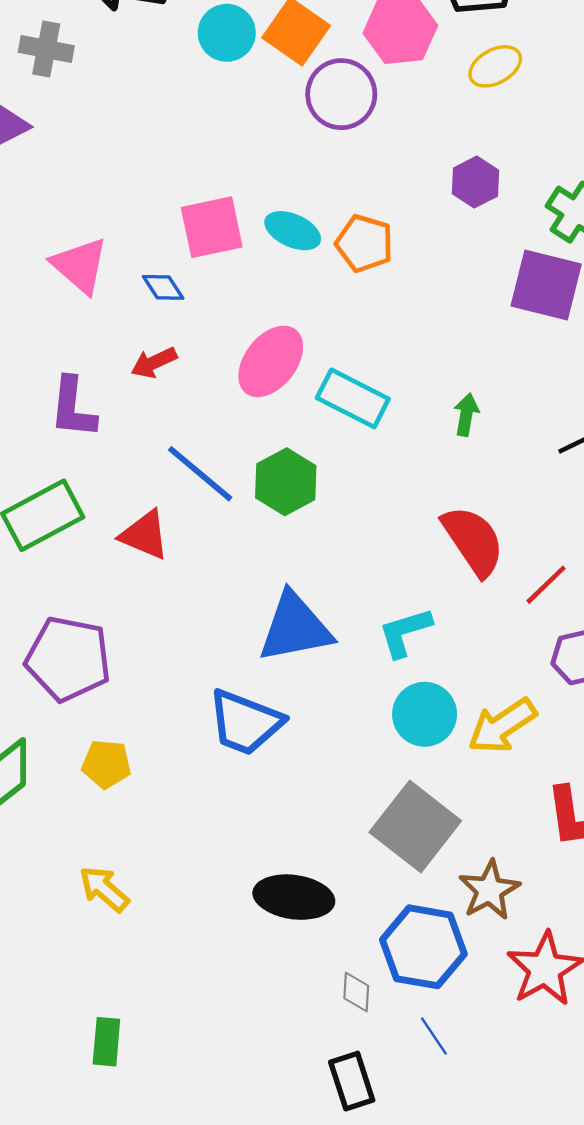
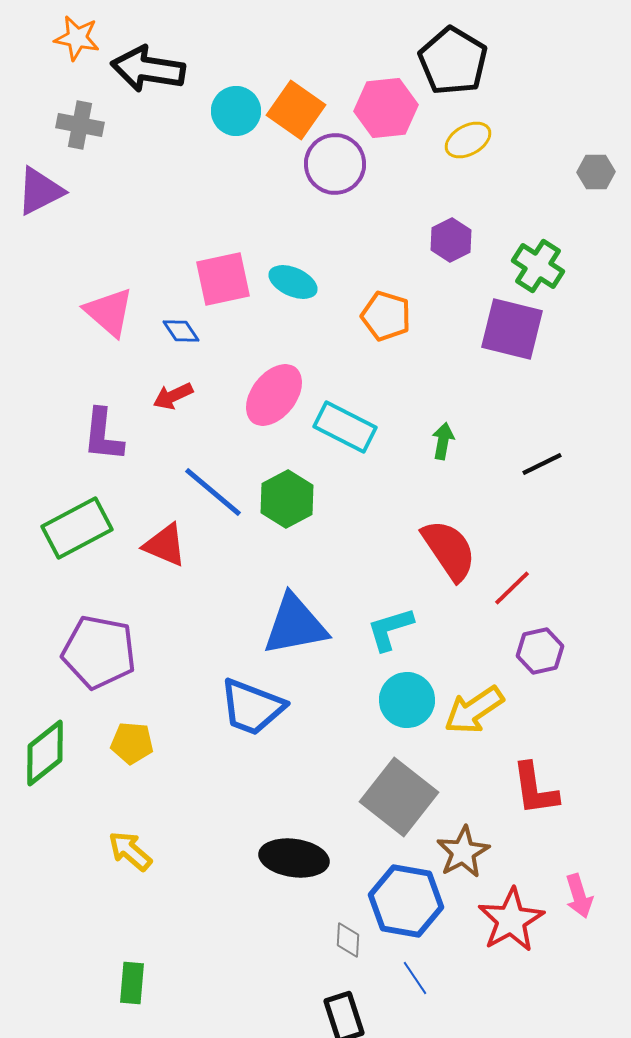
orange pentagon: (364, 243) -> (386, 316), moved

